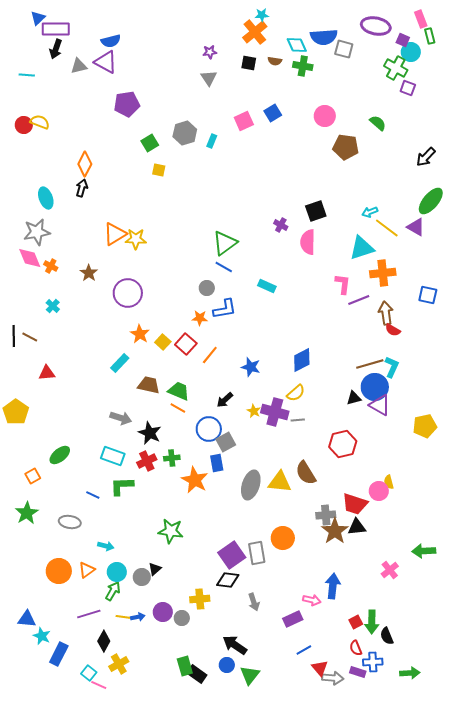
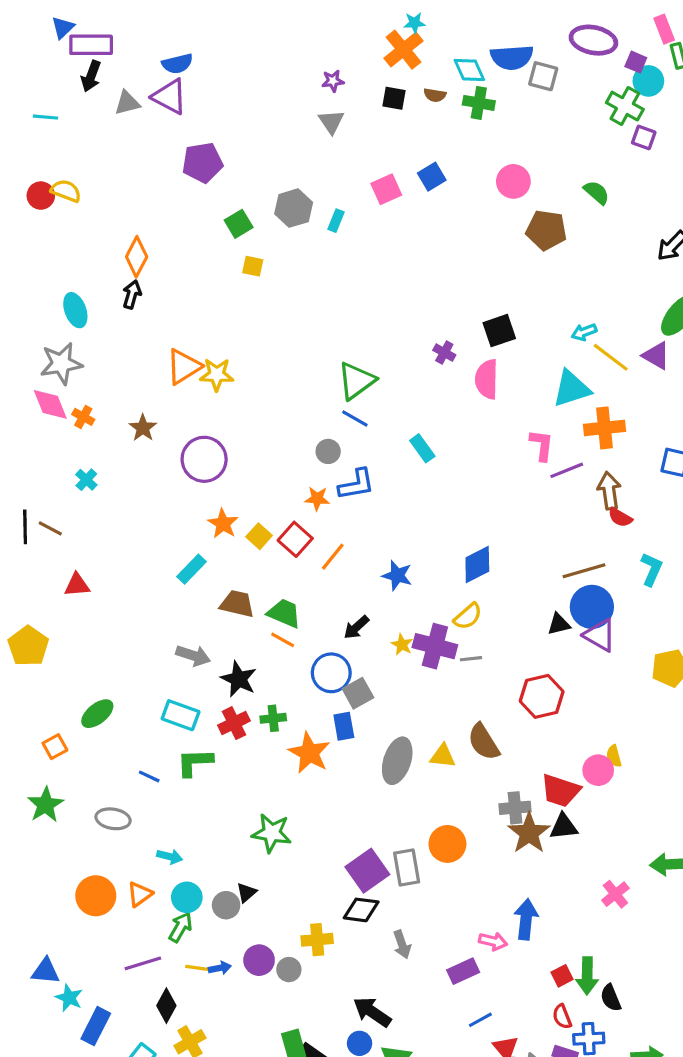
cyan rectangle: (267, 286) -> (422, 448), turned 30
cyan L-shape: (392, 367) -> (652, 569), moved
yellow triangle: (280, 482) -> (443, 756), size x0.7

